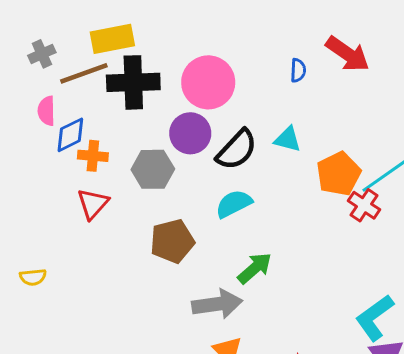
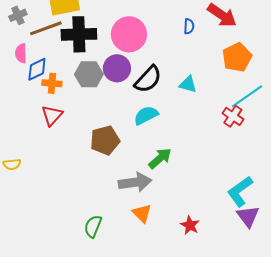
cyan triangle: (288, 139) -> (188, 84), moved
gray hexagon: (153, 169) -> (89, 74), moved
orange pentagon: (339, 174) -> (237, 57), moved

